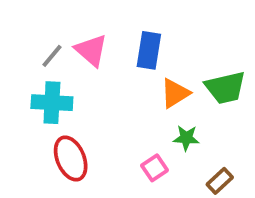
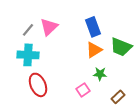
pink triangle: (91, 50) -> (49, 27), turned 36
blue rectangle: (149, 50) -> (93, 27), moved, turned -30
green trapezoid: (225, 88) -> (121, 47), turned 35

